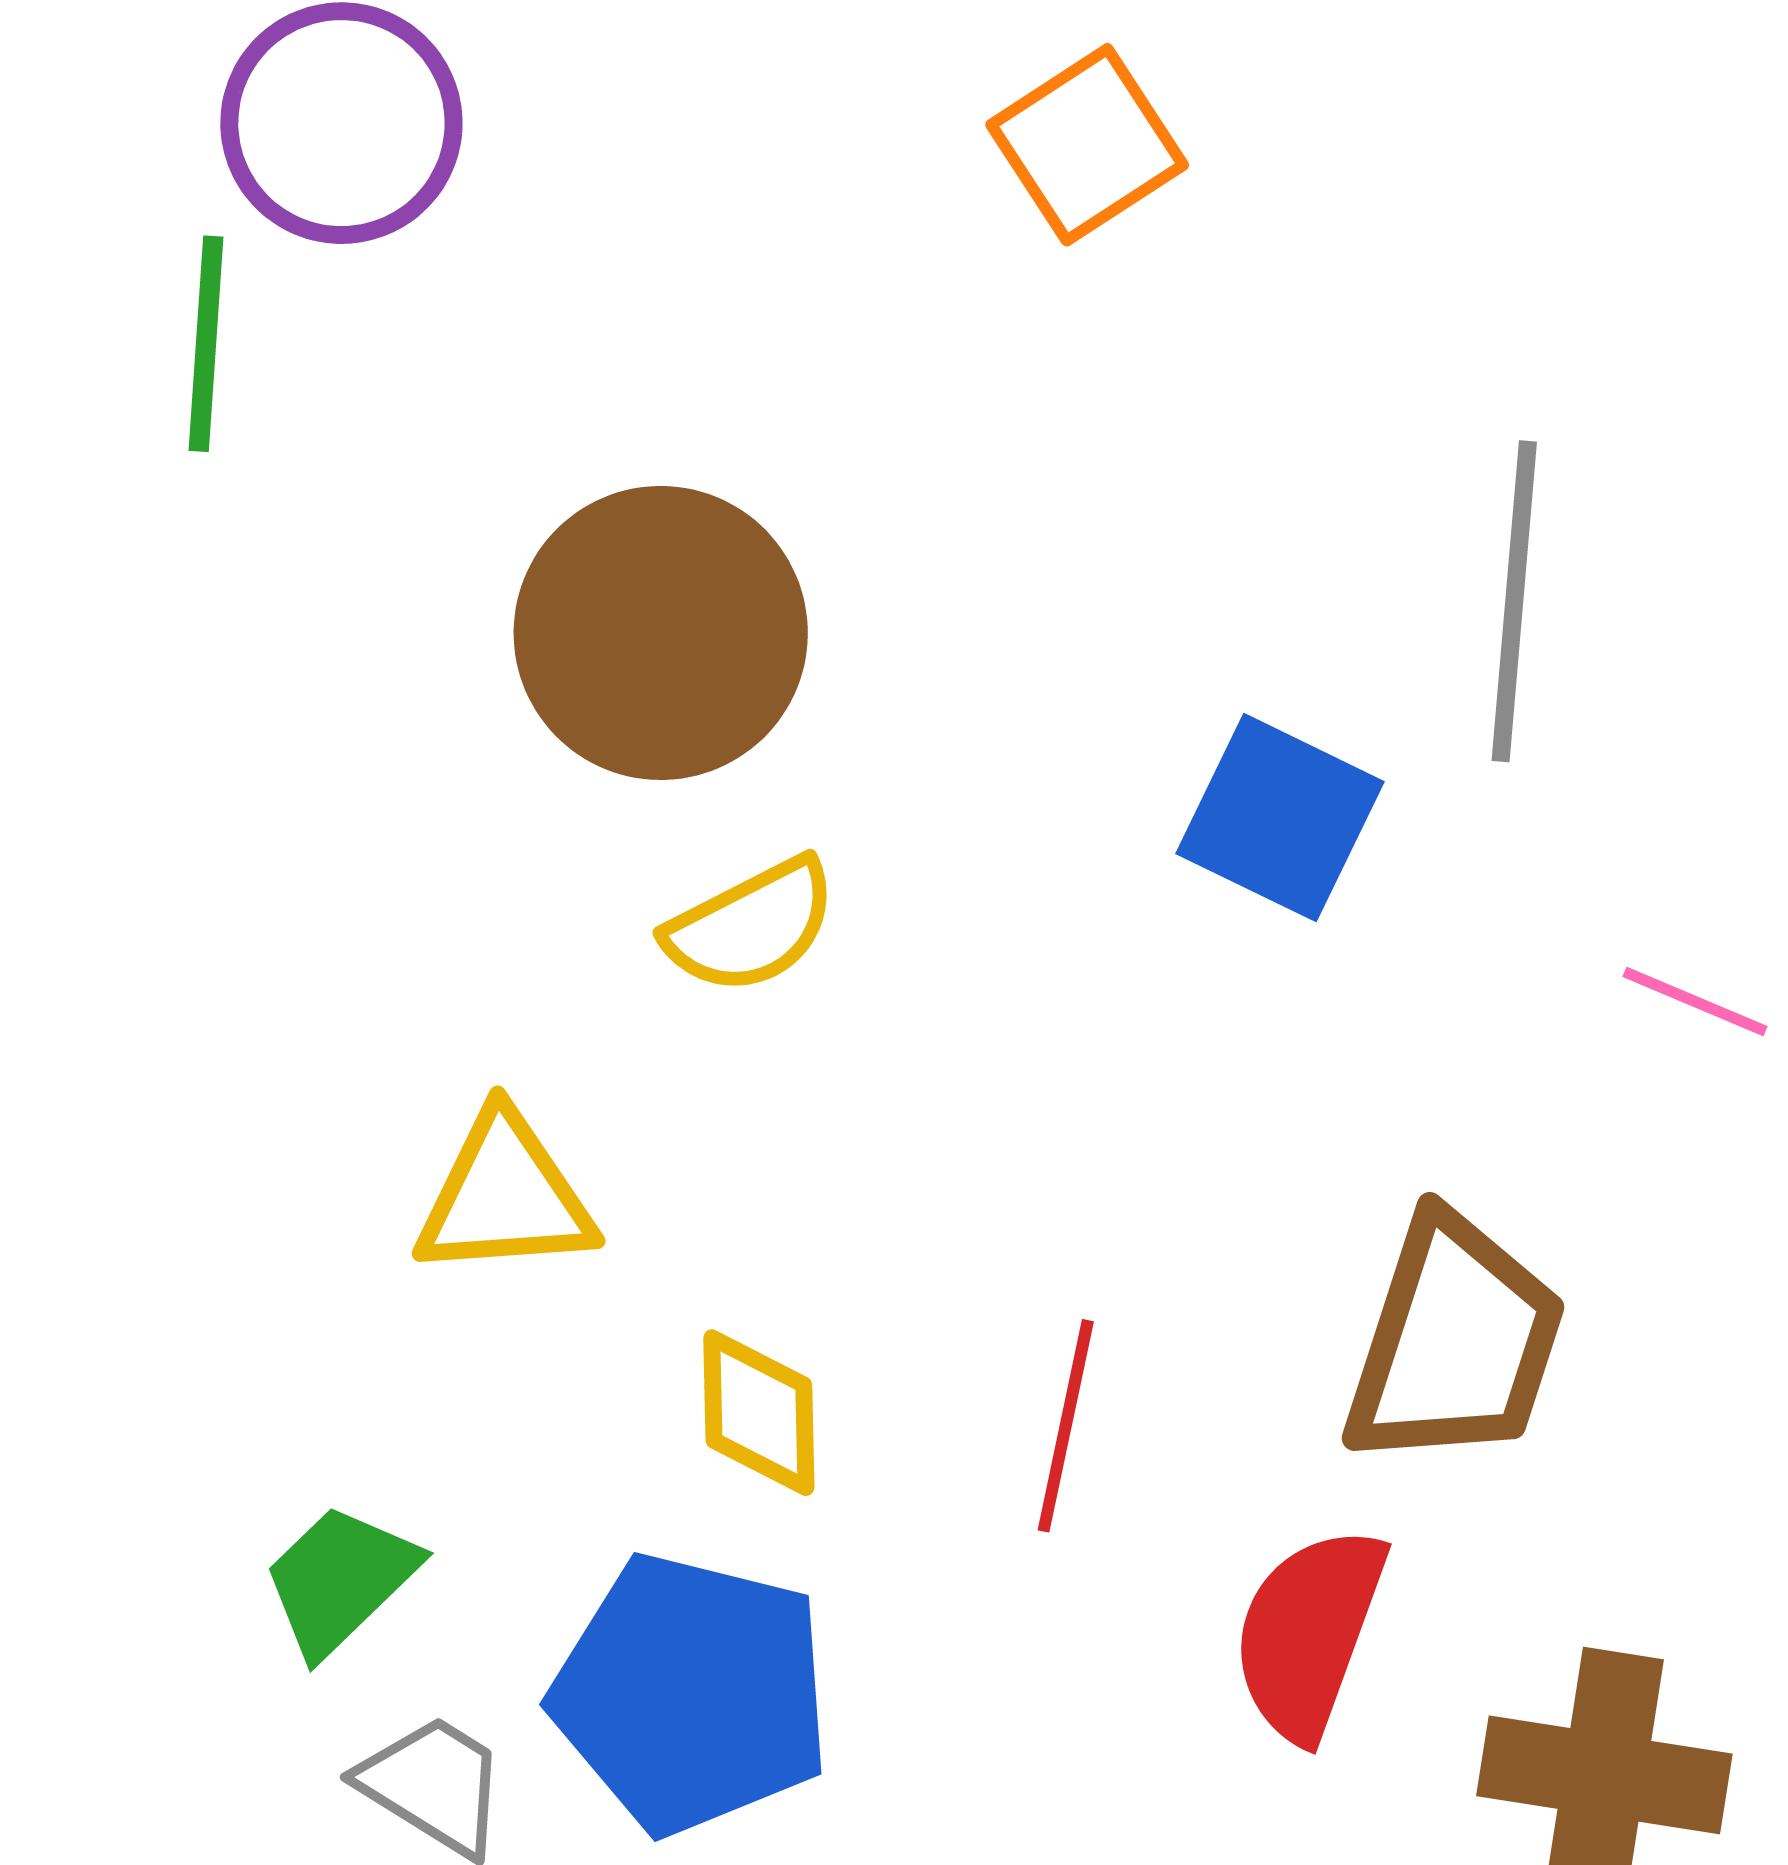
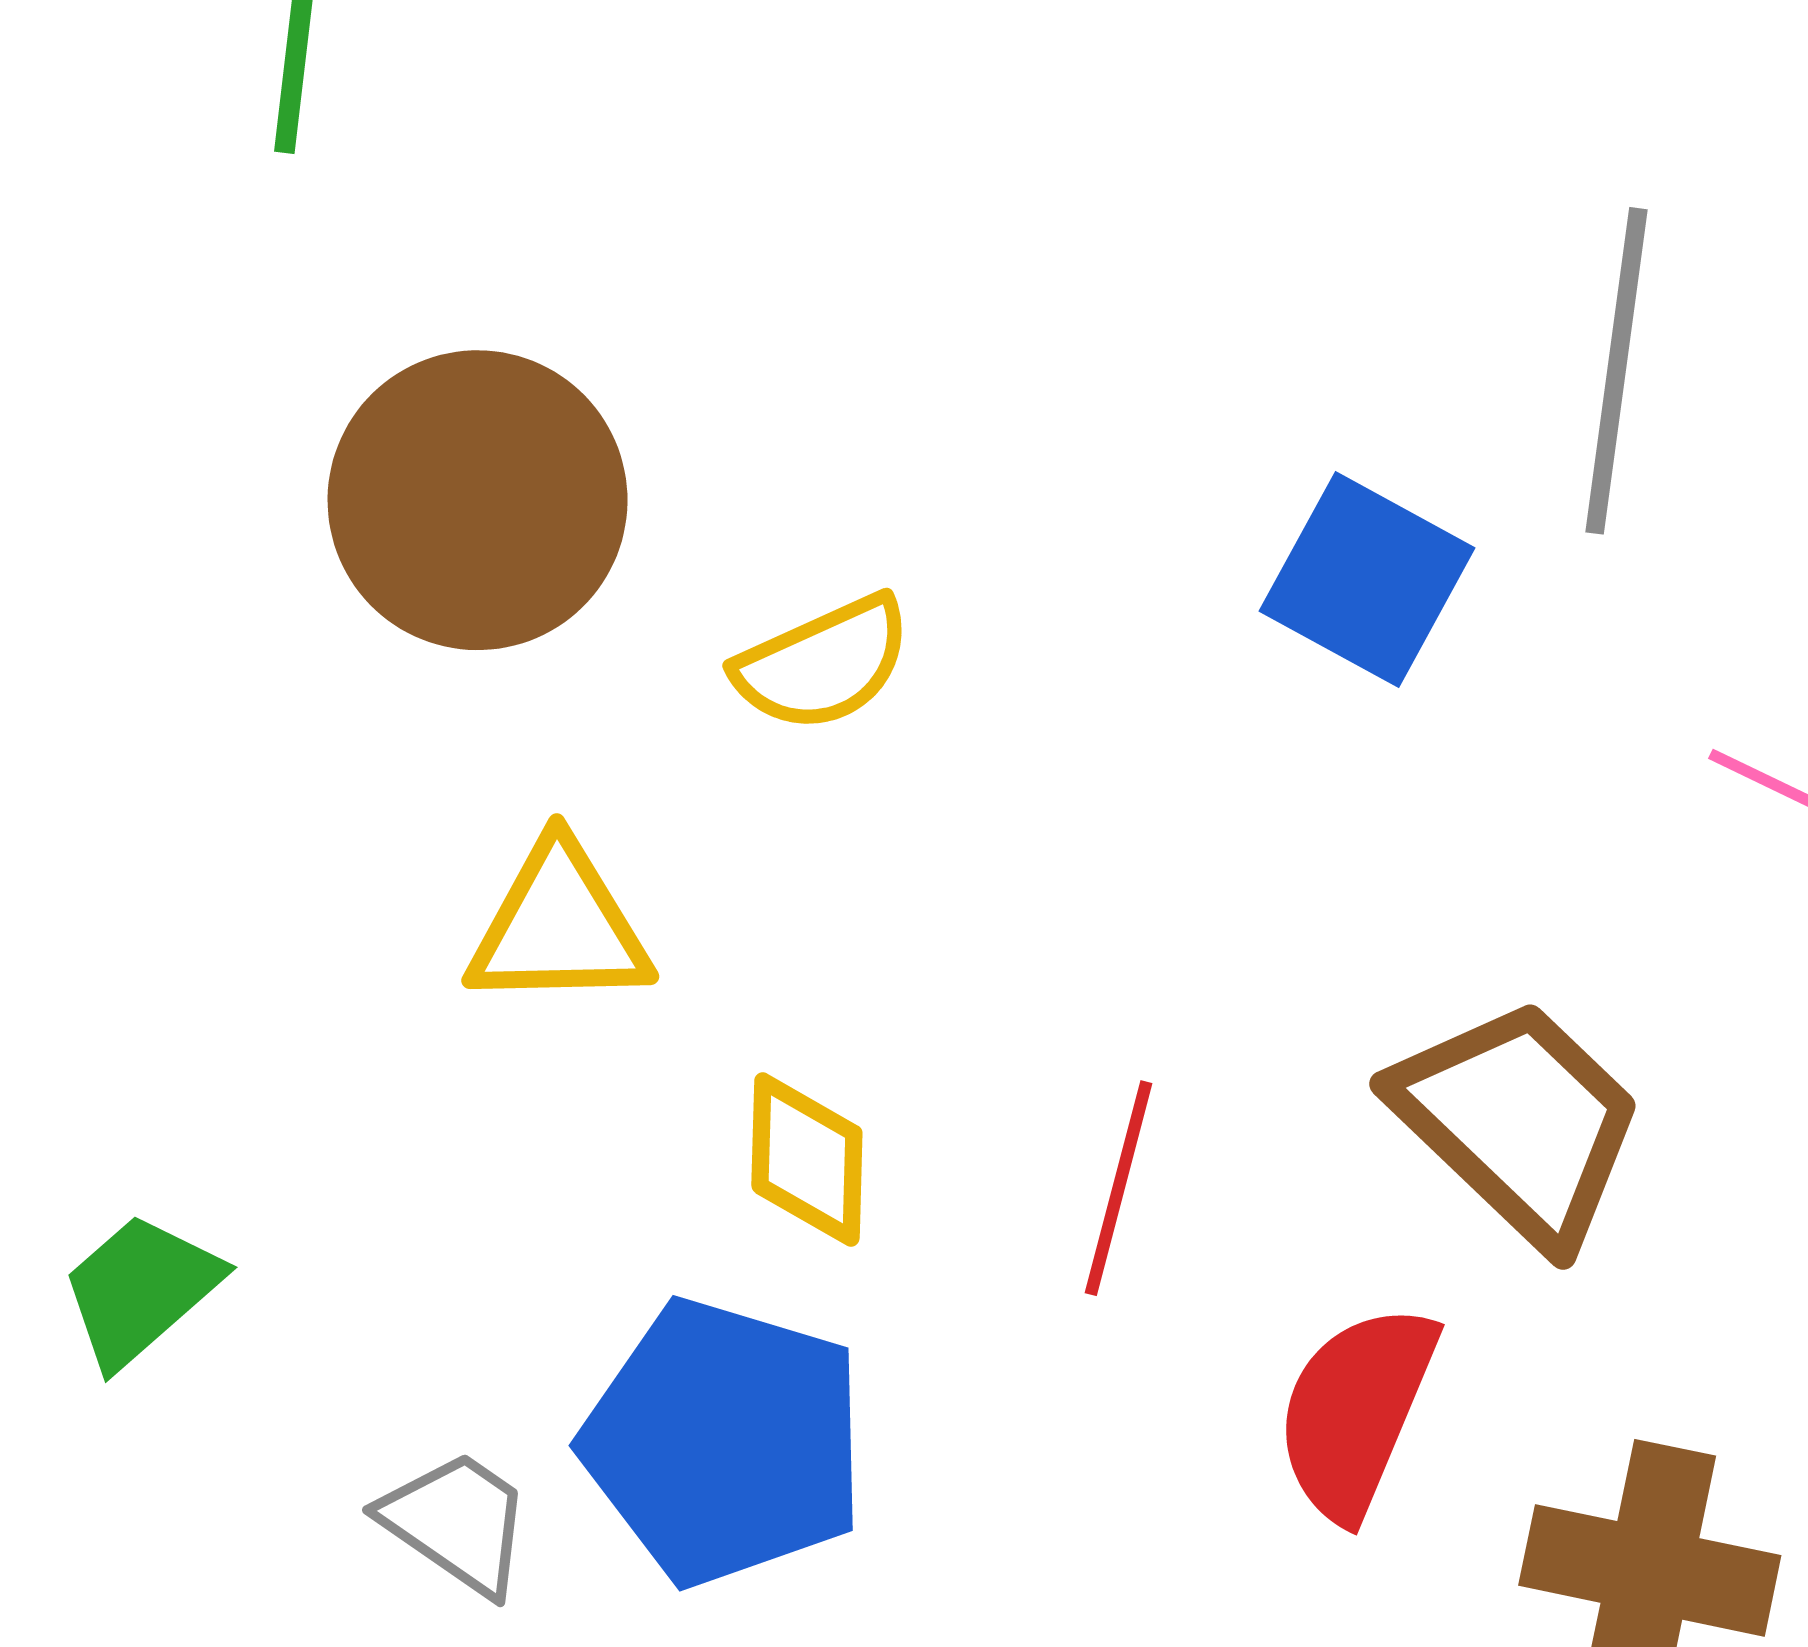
brown circle: (661, 633) -> (478, 500), moved
brown trapezoid: (1455, 1342) -> (1519, 1122), turned -67
green trapezoid: (340, 1580) -> (140, 1290), moved

